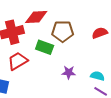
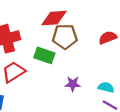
red diamond: (36, 17) -> (54, 18), moved

